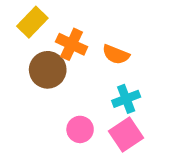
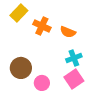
brown circle: (48, 70) -> (21, 68), moved
pink circle: (80, 129) -> (42, 83), moved

